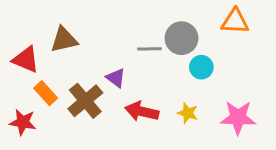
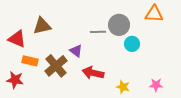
orange rectangle: (46, 93) -> (30, 61), turned -35
yellow star: (188, 113) -> (123, 87), moved
pink star: (238, 118) -> (156, 85), moved, size x0.6

